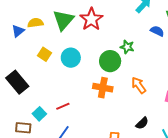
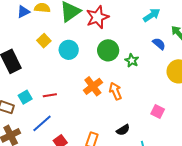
green star: (127, 47) -> (132, 60), moved
green circle: (110, 61) -> (108, 50), moved
orange arrow: (139, 85) -> (115, 91), moved
orange cross: (103, 88) -> (93, 86), turned 30

